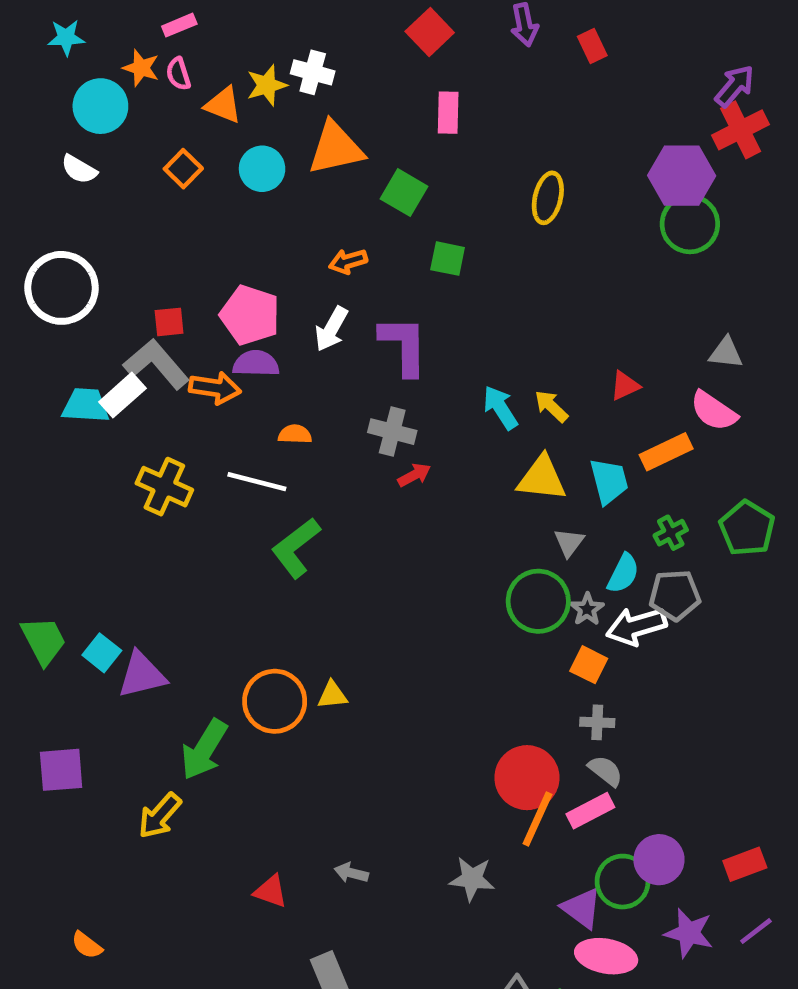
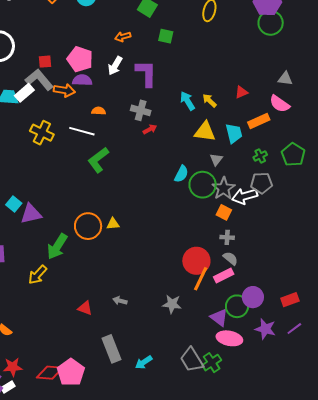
cyan semicircle: (623, 573) -> (181, 174), moved
gray star: (587, 609) -> (224, 188), size x1.6

